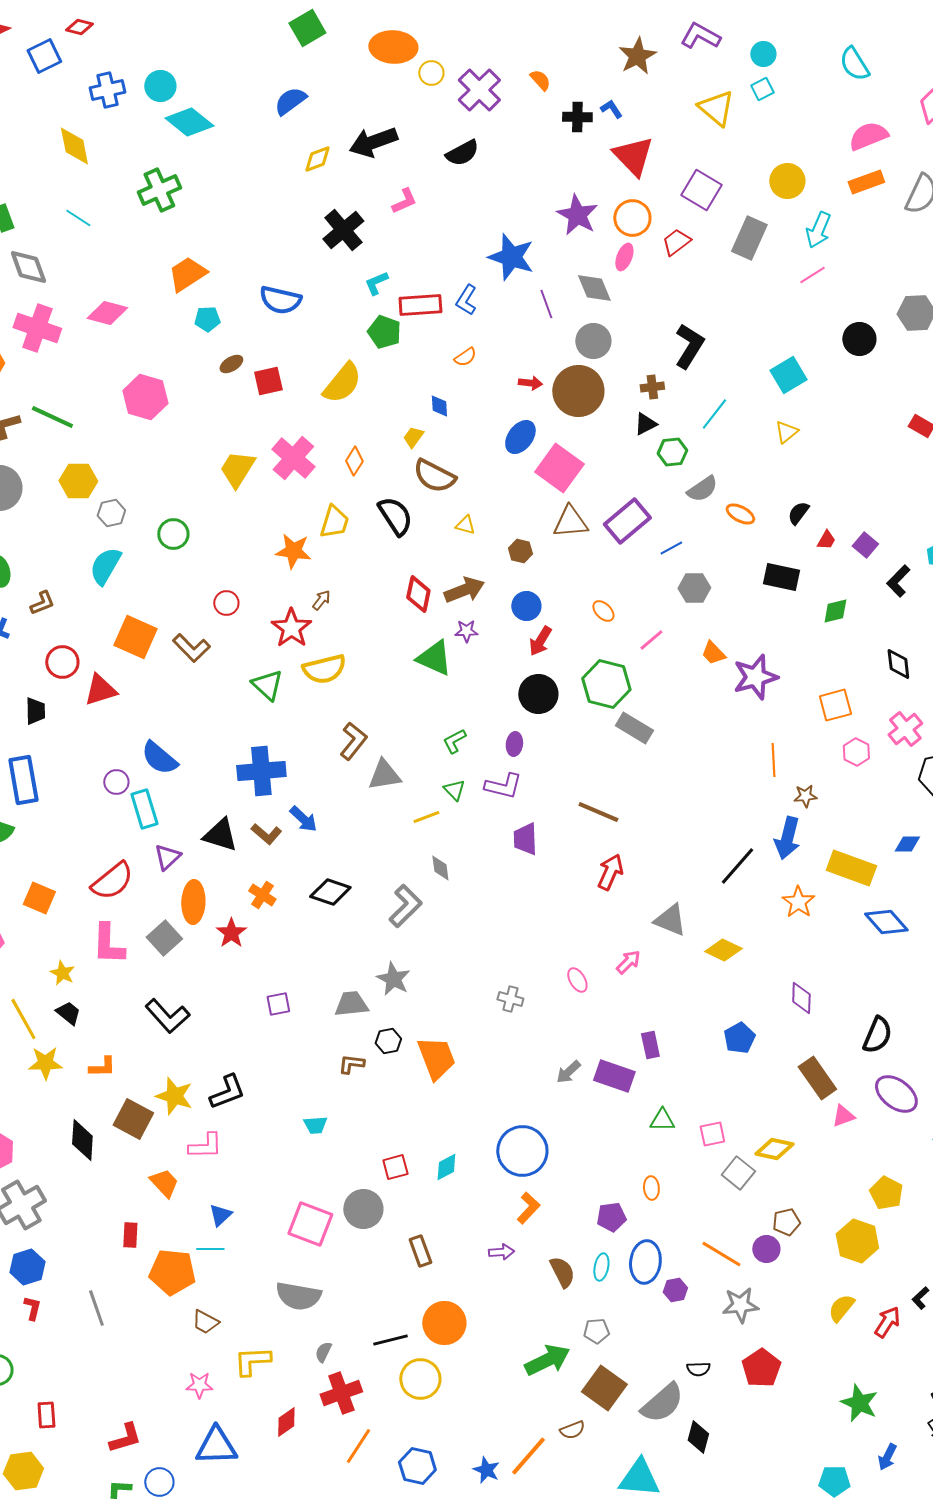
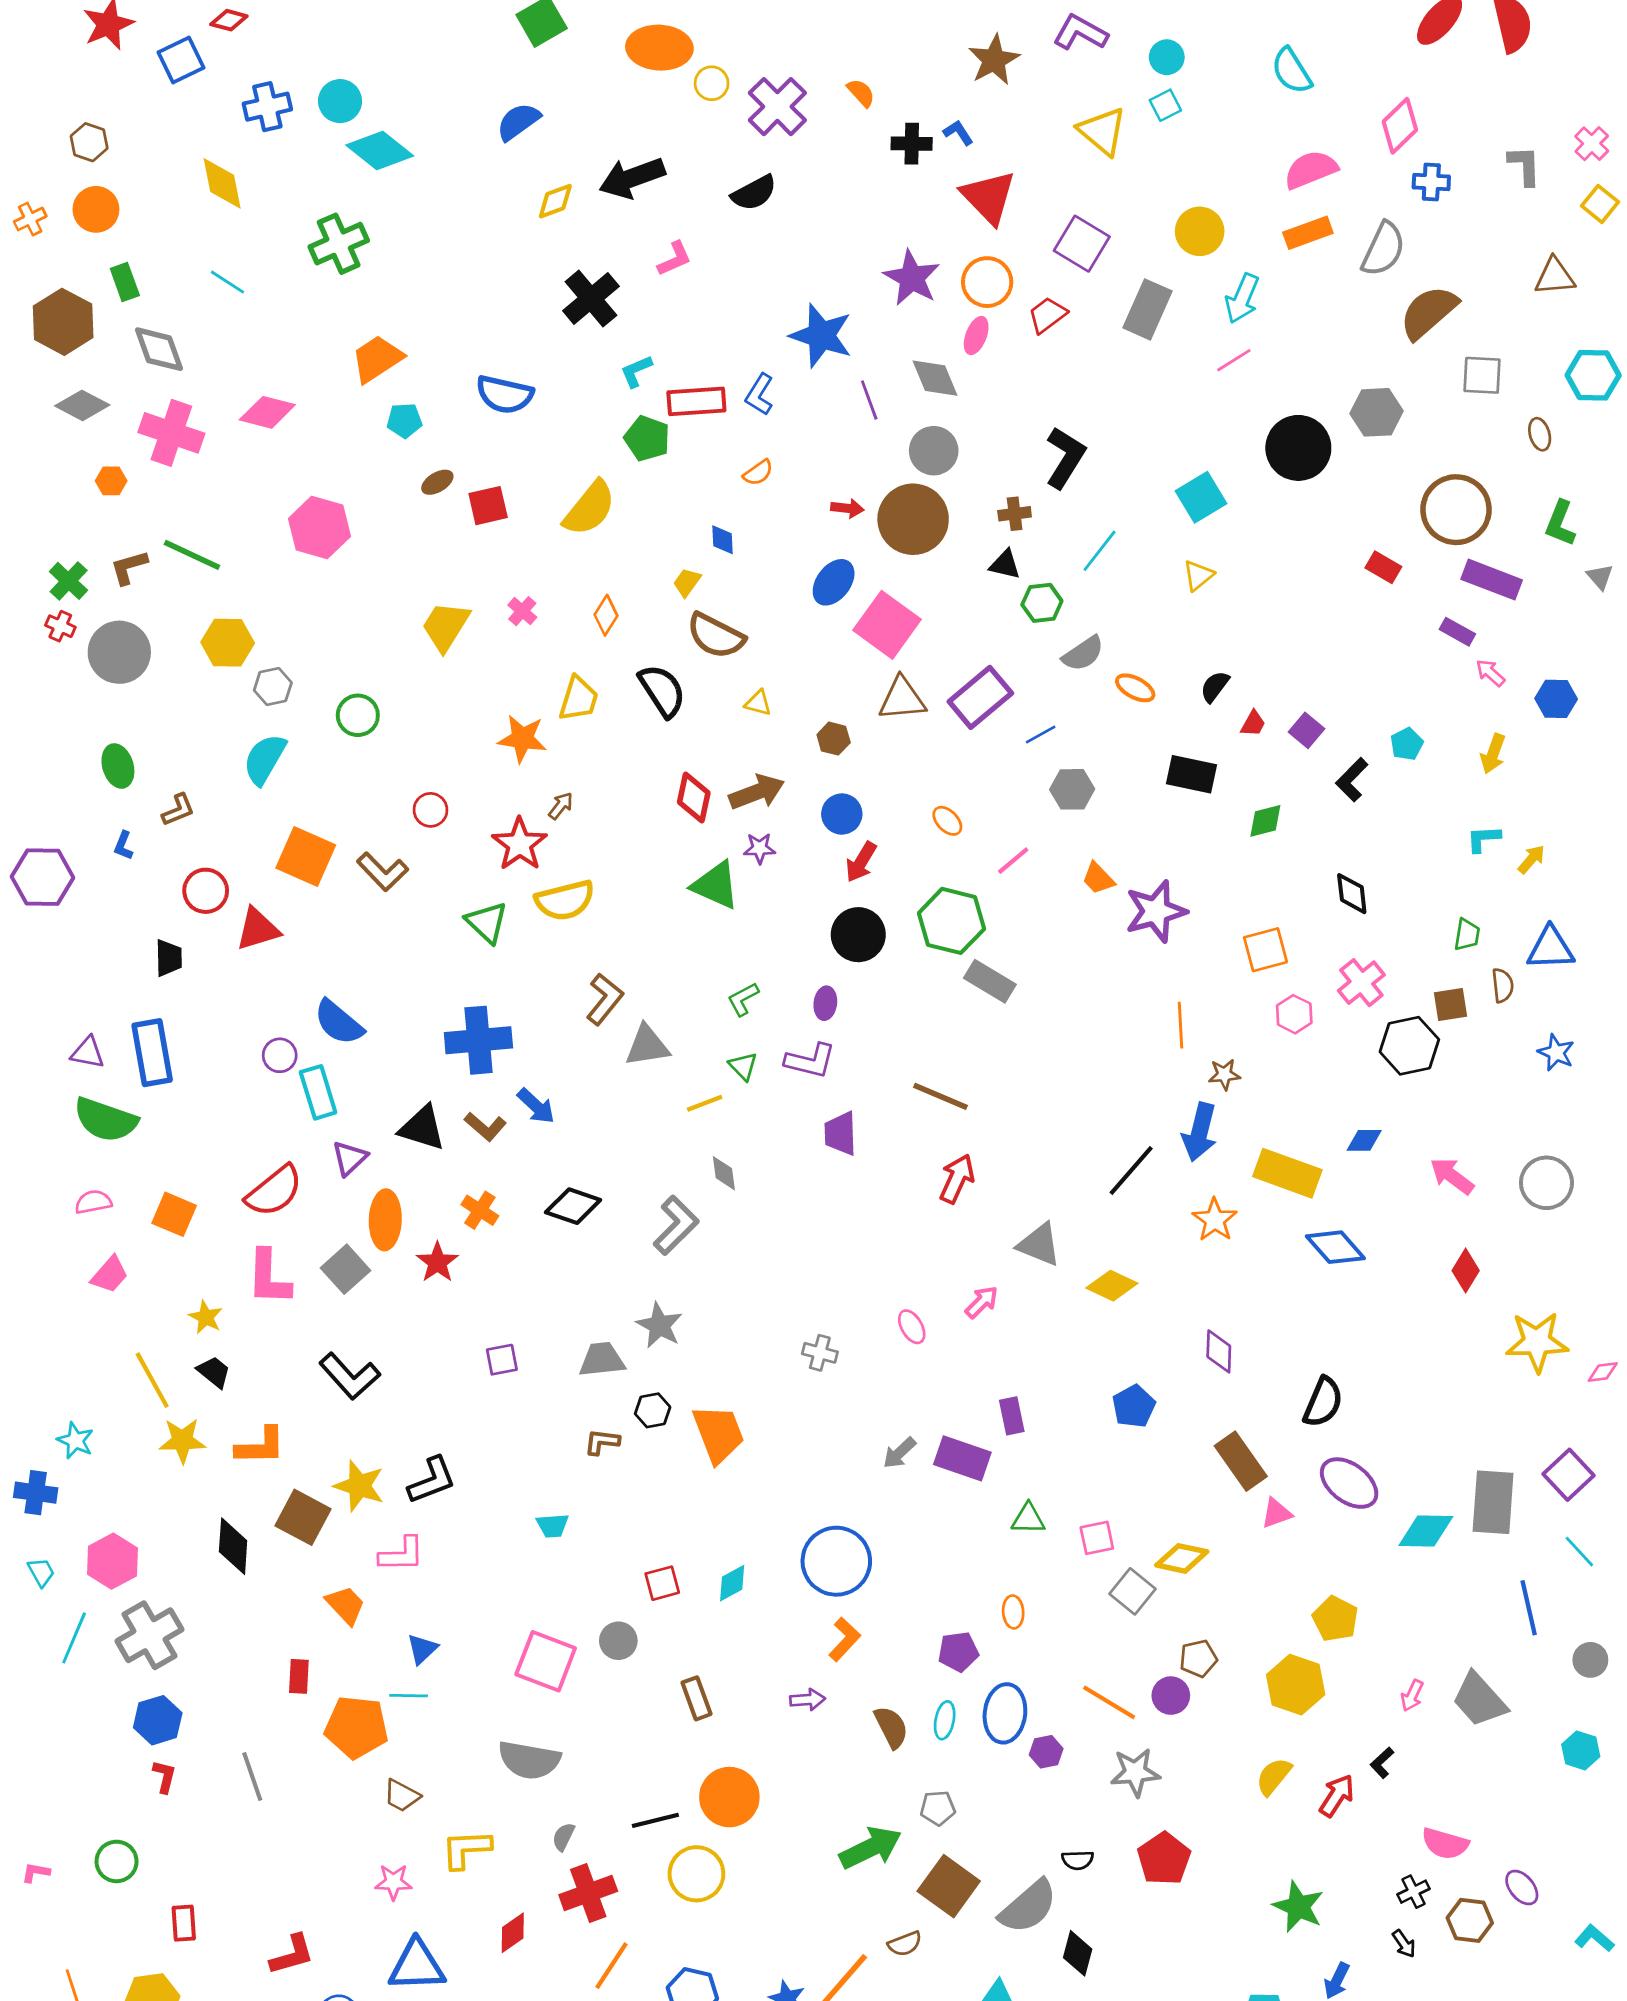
black circle: (859, 339) -> (1298, 448), size x1.4
black triangle: (645, 424) -> (1005, 564), turned 40
pink cross: (293, 458) -> (522, 611), size x0.5
orange L-shape: (102, 1067) -> (260, 1446), size x1.4
gray circle: (363, 1209) -> (618, 1641), size x0.7

